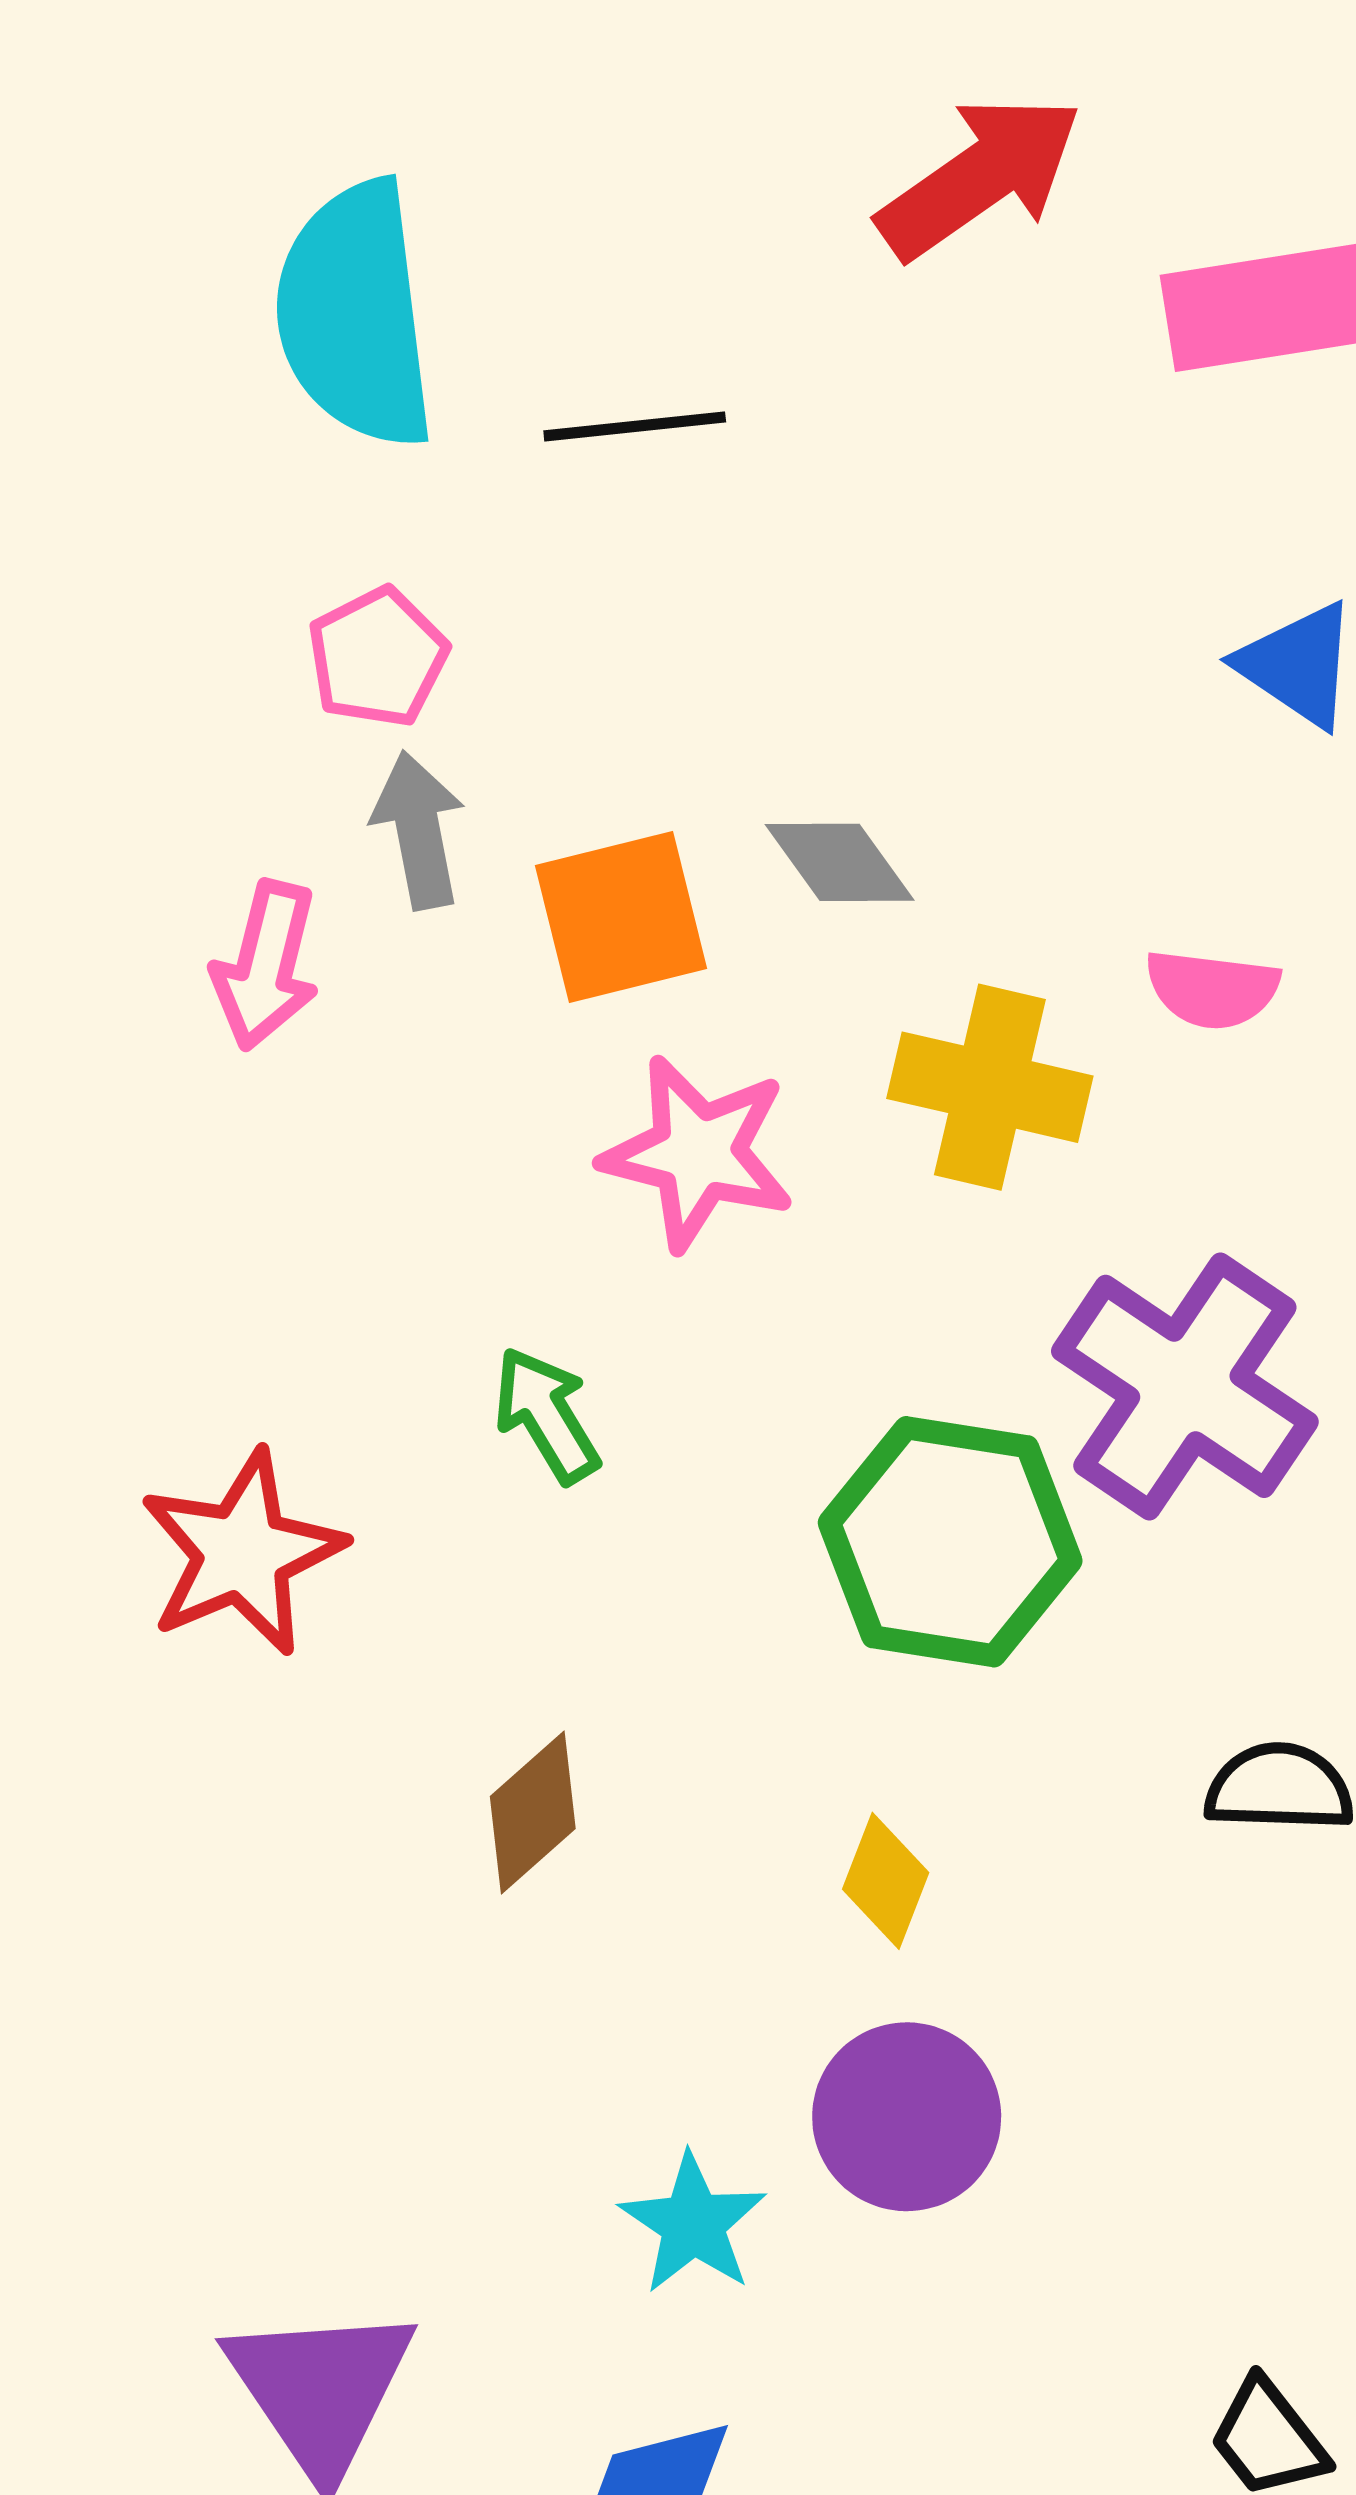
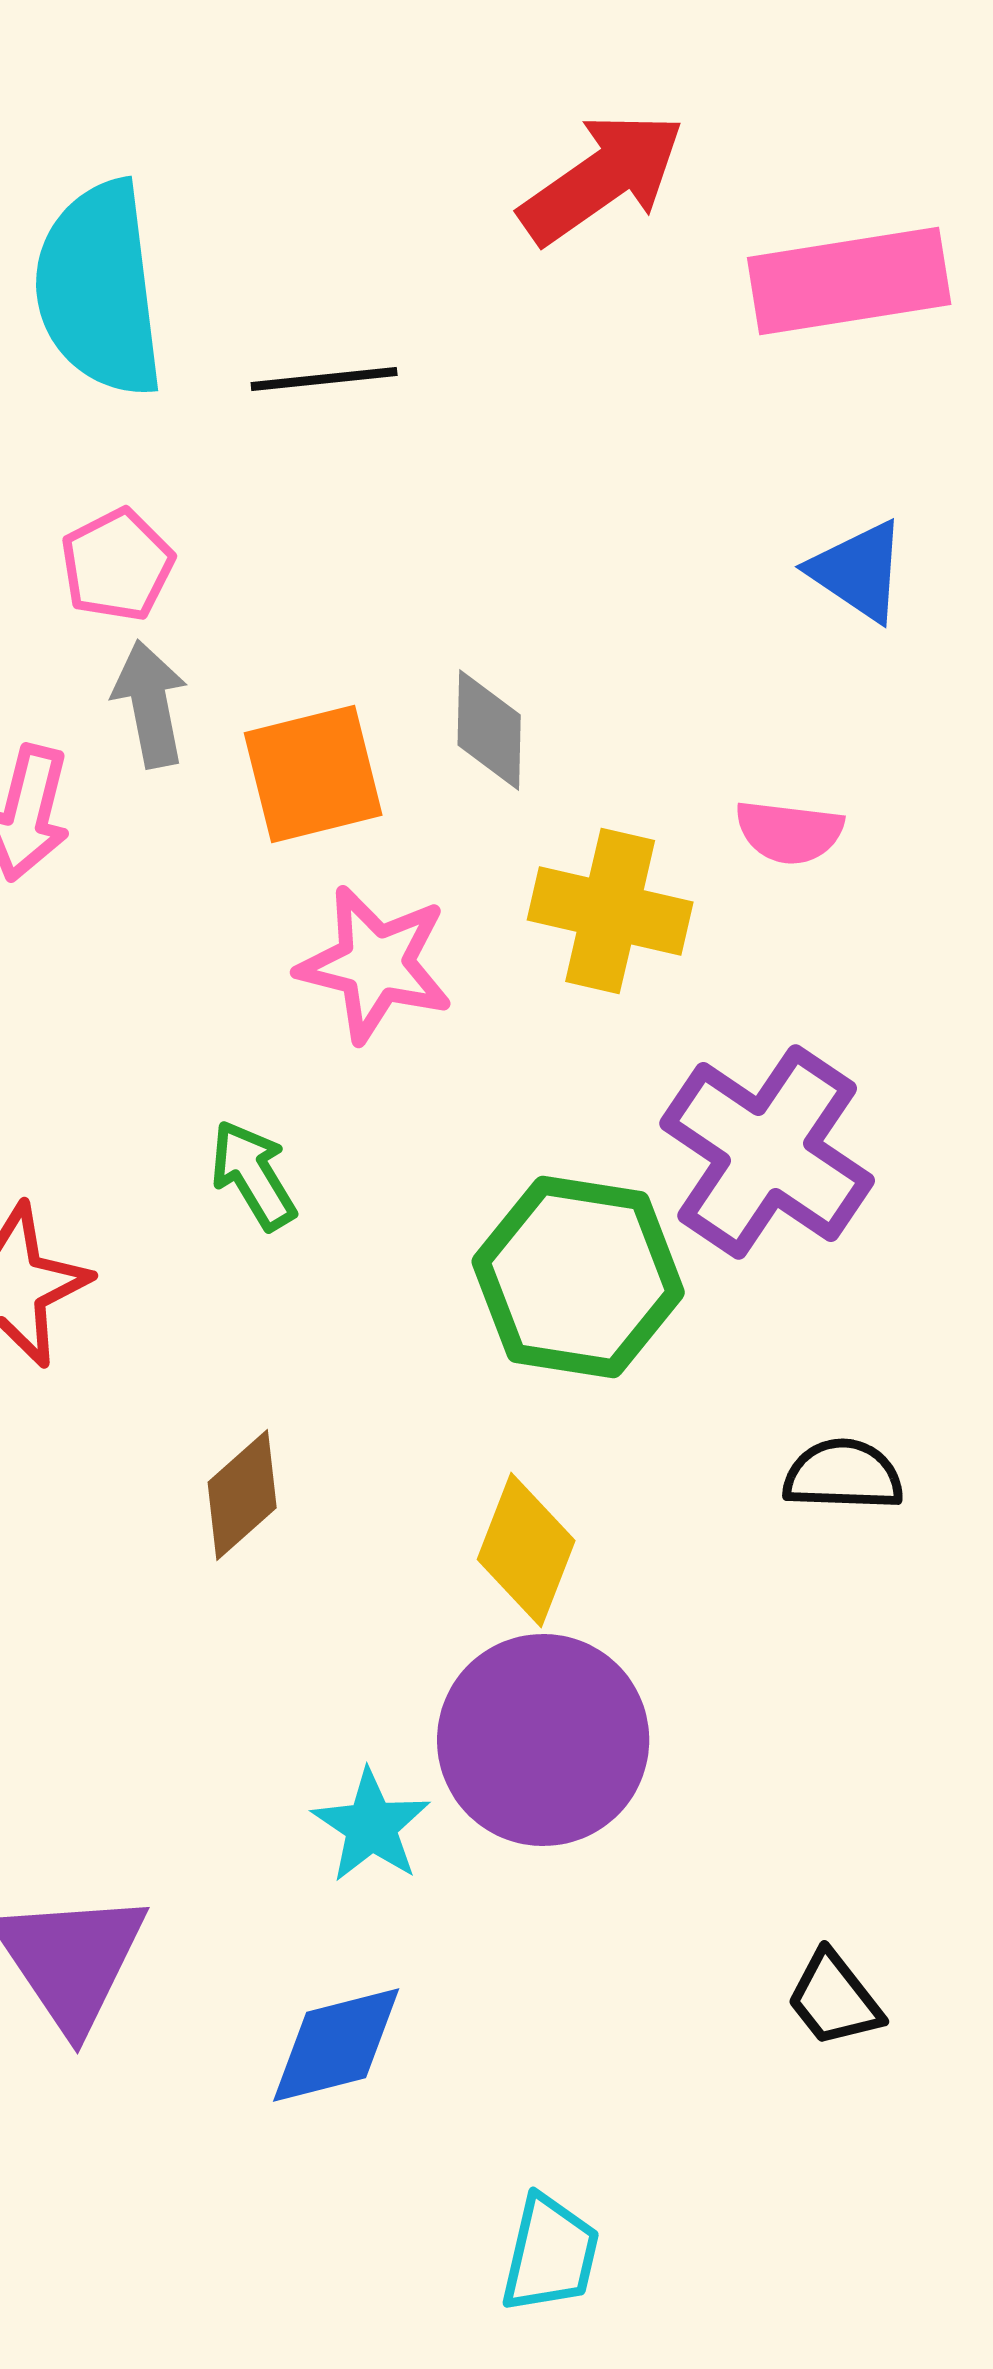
gray diamond: (840, 862) -> (489, 730), turned 37
yellow diamond: (886, 1881) -> (526, 1550), size x1.4
purple circle: (907, 2117) -> (543, 1740), size x1.4

